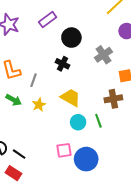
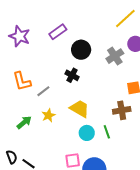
gray cross: (103, 55) -> (115, 56), moved
gray line: (34, 80) -> (43, 91), turned 32
green arrow: (14, 100) -> (24, 122), moved, turned -70

